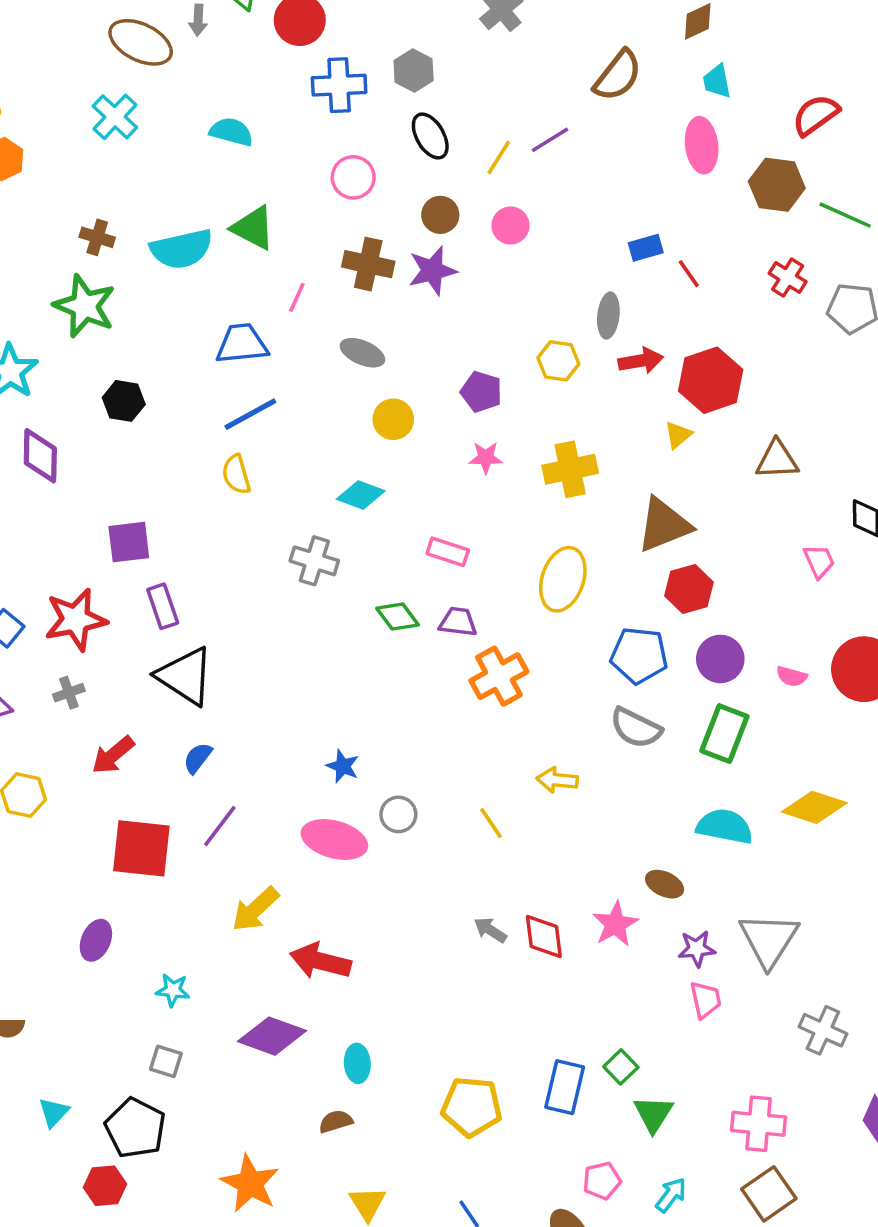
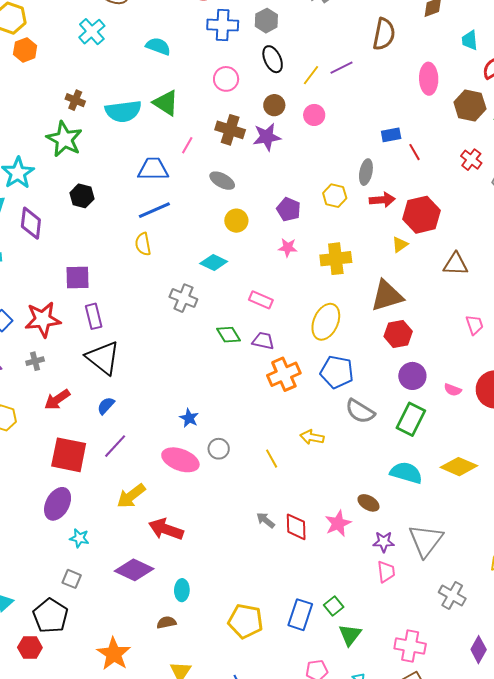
brown semicircle: (618, 76) -> (384, 34), turned -32
cyan trapezoid: (717, 81) -> (470, 40), moved
blue pentagon: (639, 655) -> (337, 372), moved
purple ellipse: (96, 940) -> (58, 504), moved, size x1.4

